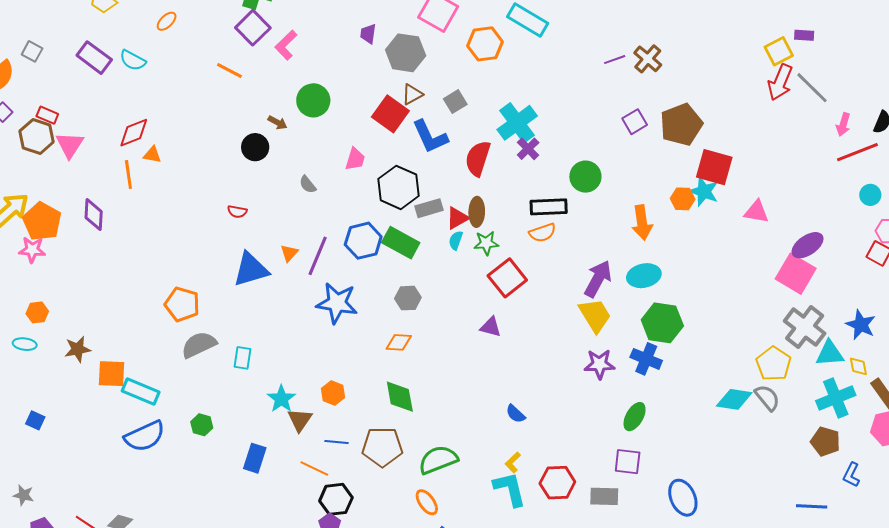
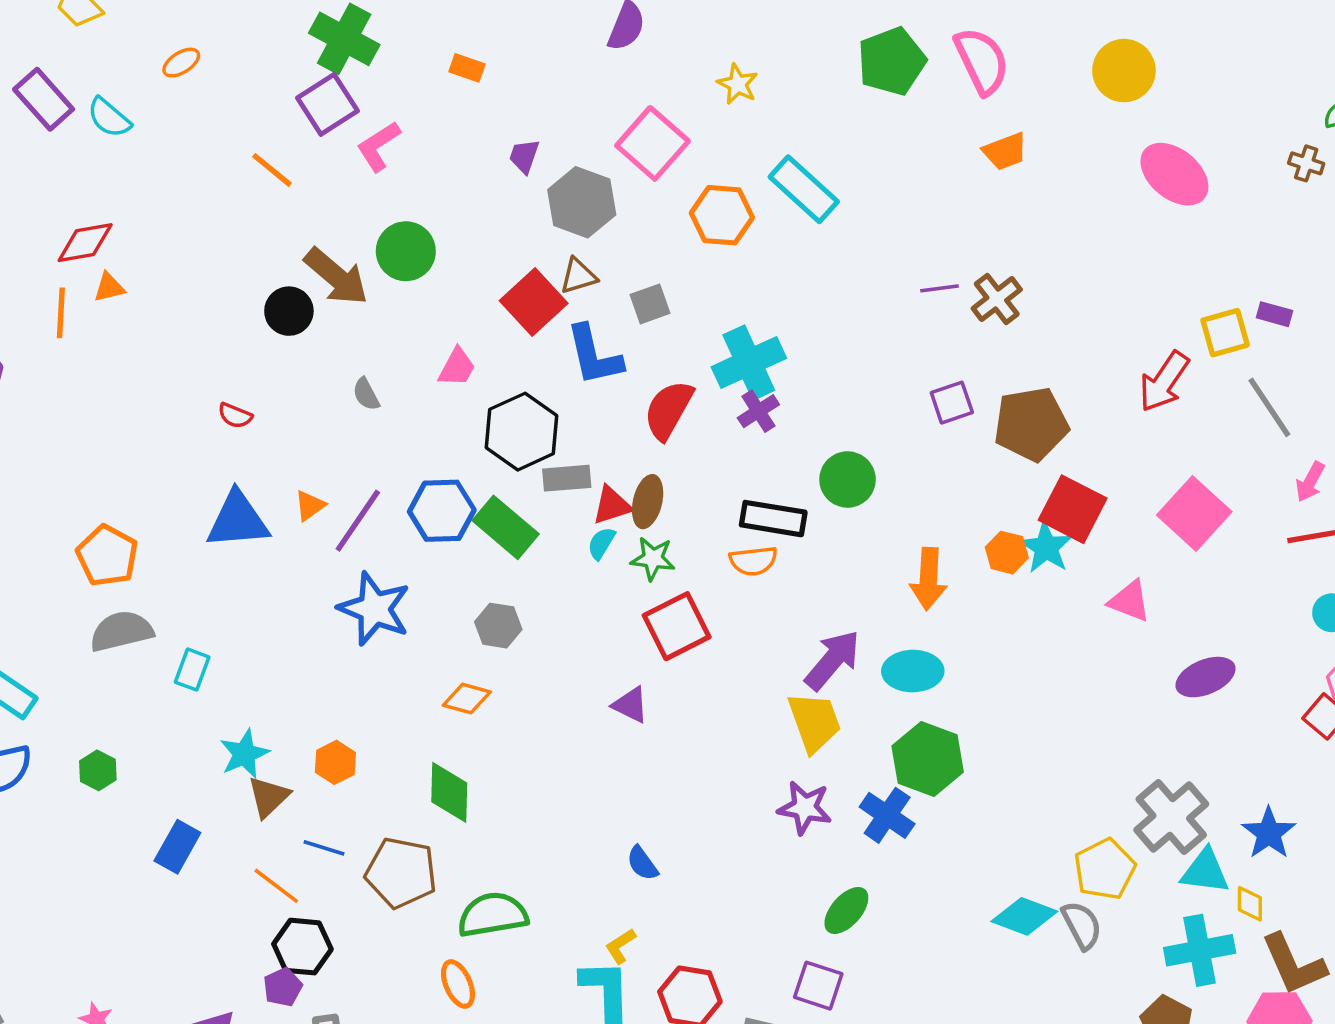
red arrow: (780, 82) -> (1164, 382), moved
brown arrow: (278, 123) -> (336, 277), size x2.0
orange triangle: (152, 155) -> (109, 287), turned -36
pink square: (796, 274) -> (1194, 513), moved

